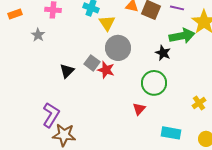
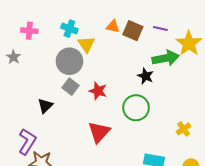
gray circle: (118, 48) -> (69, 61), moved
red star: (106, 70) -> (98, 91), moved
black triangle: (67, 71) -> (45, 106), moved
red triangle: (139, 109) -> (99, 132), moved, size x1.6

